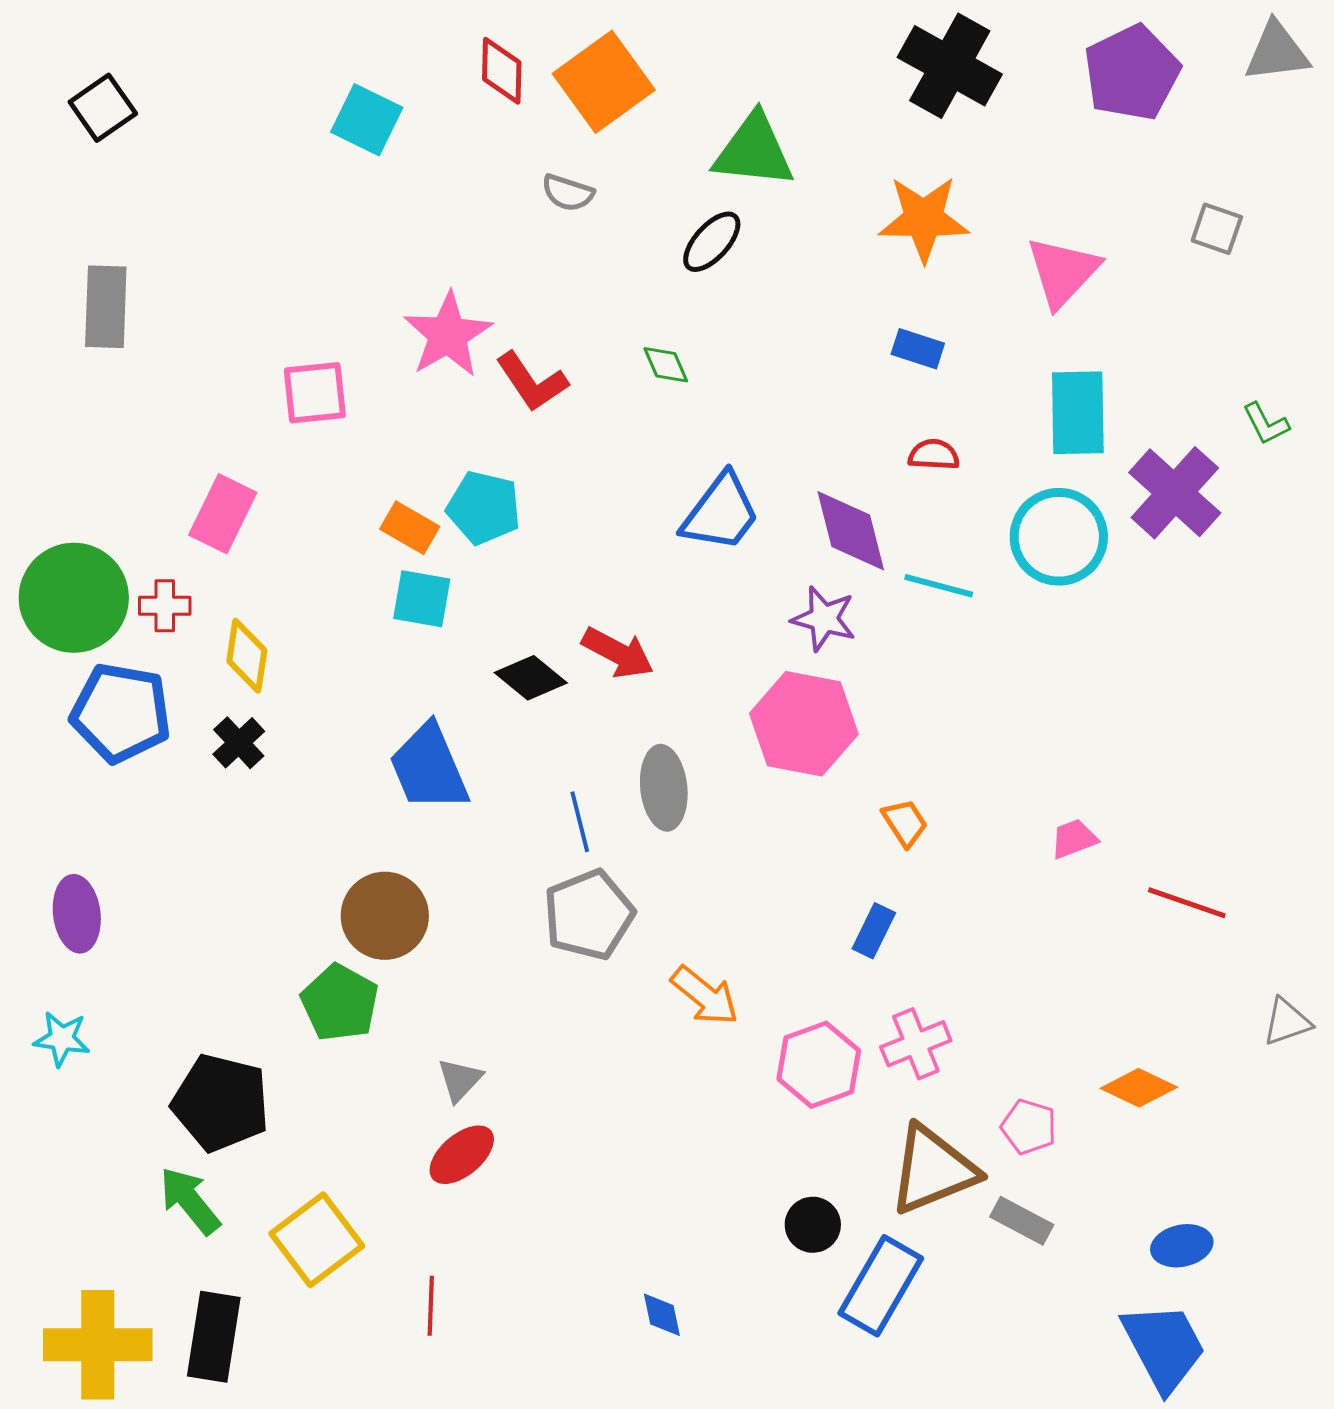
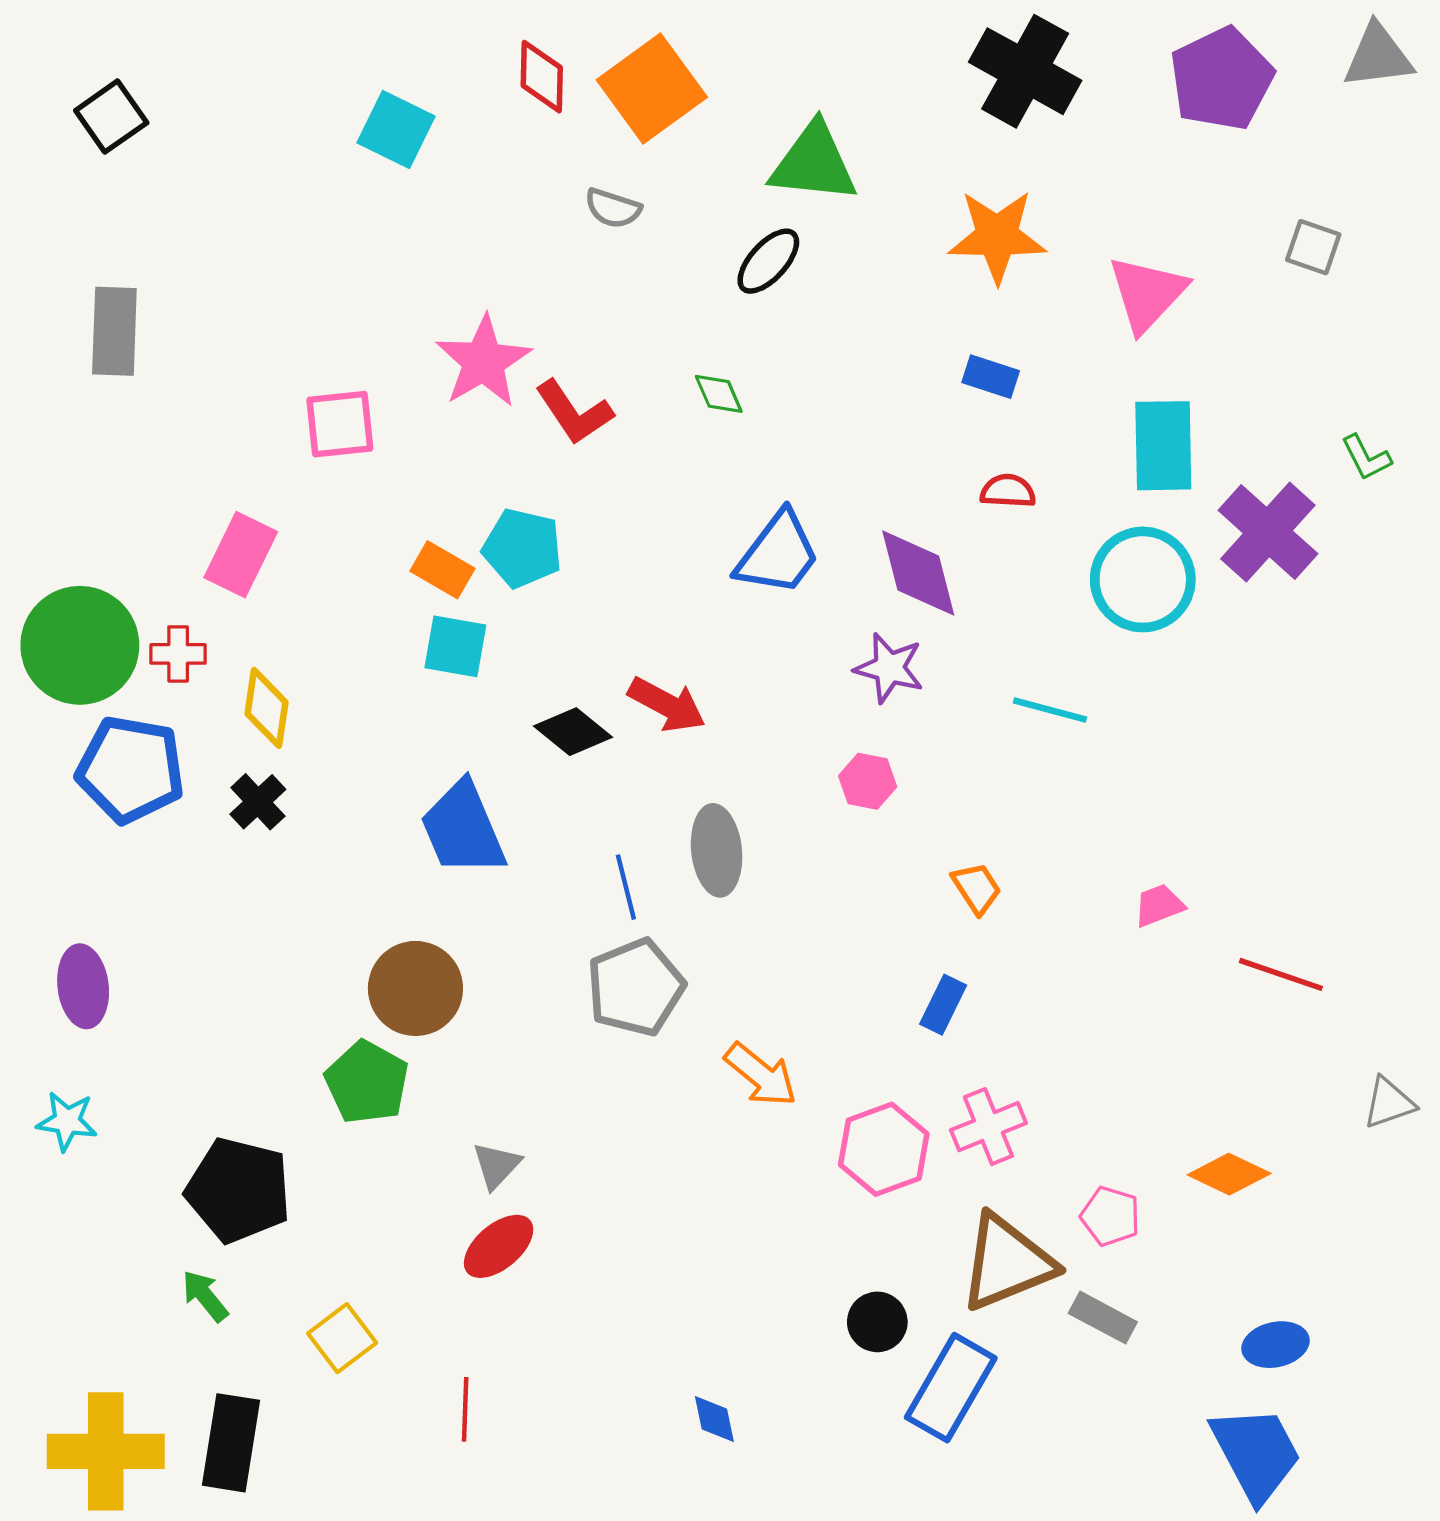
cyan line: (939, 586) -> (1050, 710), moved
pink hexagon: (804, 724) -> (868, 781), size x0.5
green arrow: (190, 1201) -> (205, 1296), size x0.7
yellow square: (317, 1240) -> (342, 1338), size x0.7

